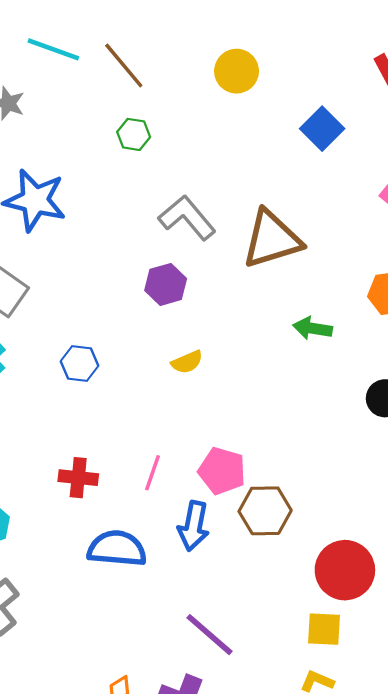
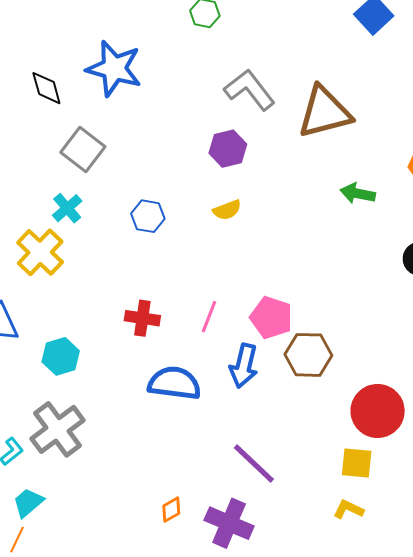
yellow semicircle: (187, 362) -> (227, 210), moved

